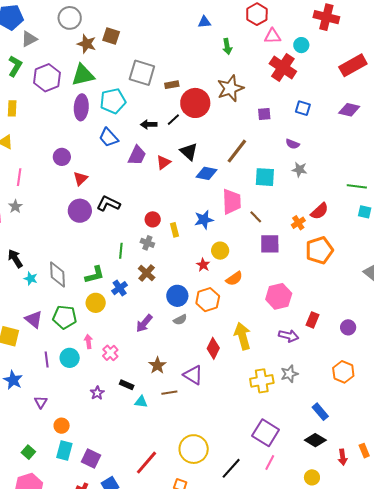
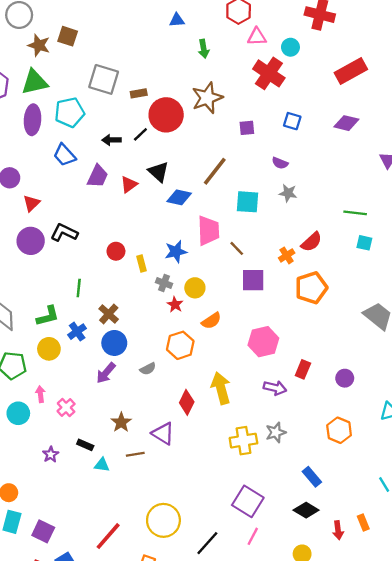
gray cross: (147, 243) -> (164, 283), moved
blue circle: (177, 296) -> (114, 343), moved

